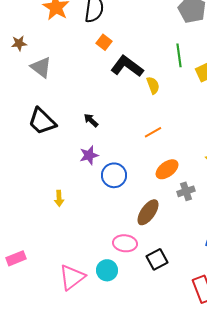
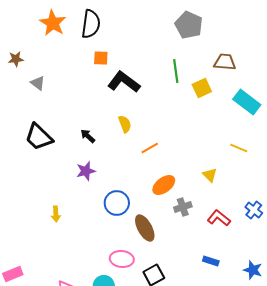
orange square: (104, 42) -> (101, 58), turned -35
gray triangle: (41, 67) -> (38, 83), size x0.7
yellow semicircle: (153, 85) -> (125, 124), moved
blue circle: (114, 175) -> (117, 203), moved
brown ellipse: (148, 212) -> (145, 228), turned -64

